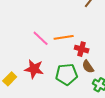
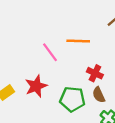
orange line: (64, 37) -> (78, 41), moved
red star: (34, 69) -> (36, 86), turned 30

